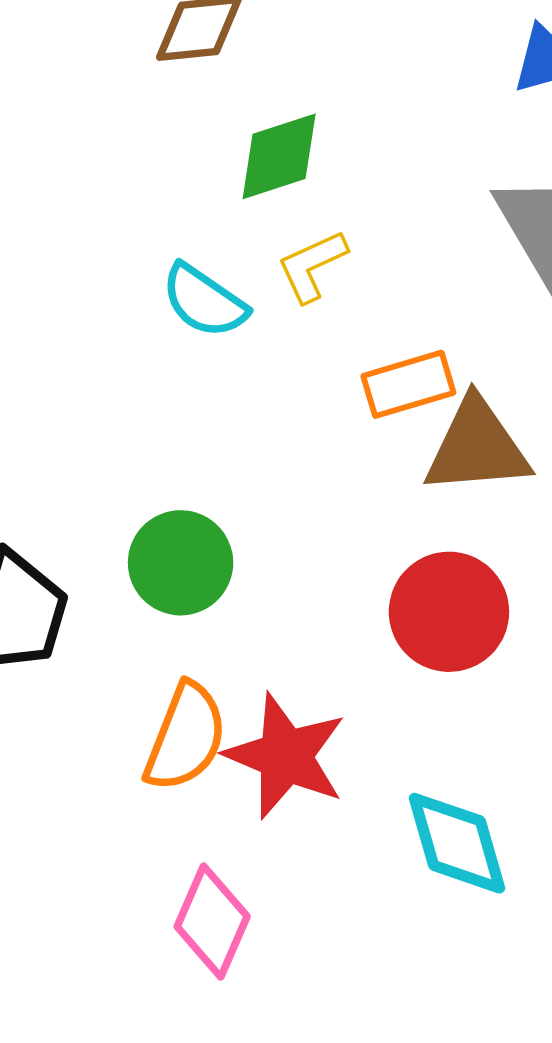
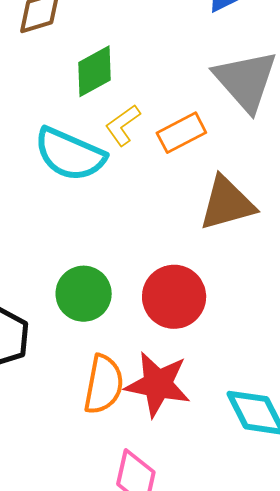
cyan semicircle: (204, 301) -> (70, 154), size x1.5
orange rectangle: (408, 384) -> (181, 133), moved
red circle: (449, 612) -> (174, 297), moved

